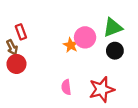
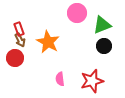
pink circle: (85, 37) -> (77, 13), moved
orange star: (71, 45) -> (48, 42), moved, size x1.6
brown arrow: (12, 47) -> (20, 40), moved

